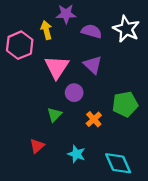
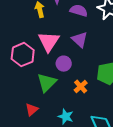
pink hexagon: (20, 45) -> (23, 55), moved
green triangle: (54, 115) -> (47, 83), size x1.5

